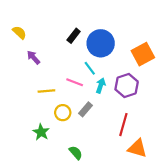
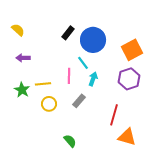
purple arrow: (33, 57) -> (23, 58), moved, turned -48
pink line: (75, 82) -> (69, 76), turned 70
purple hexagon: (127, 86) -> (129, 79), moved
yellow circle: (63, 113) -> (49, 104), moved
green star: (41, 132) -> (22, 90), moved

